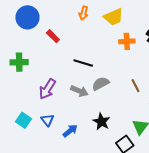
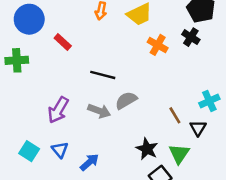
orange cross: (127, 41) -> (158, 45), turned 35
green cross: (19, 62) -> (17, 60), moved
brown line: (136, 86) -> (175, 115), moved
black star: (101, 122) -> (147, 149), moved

